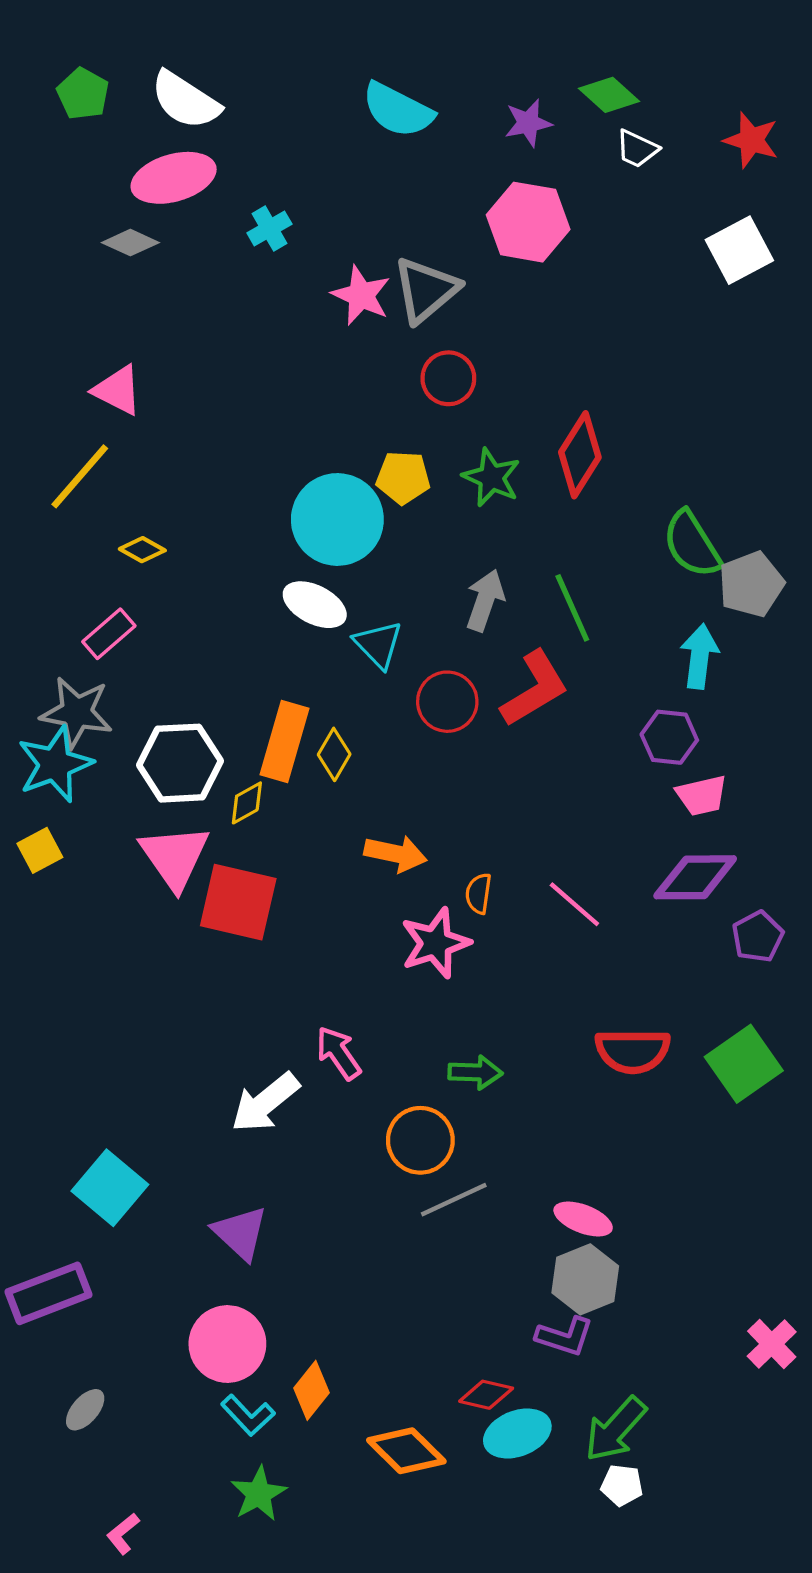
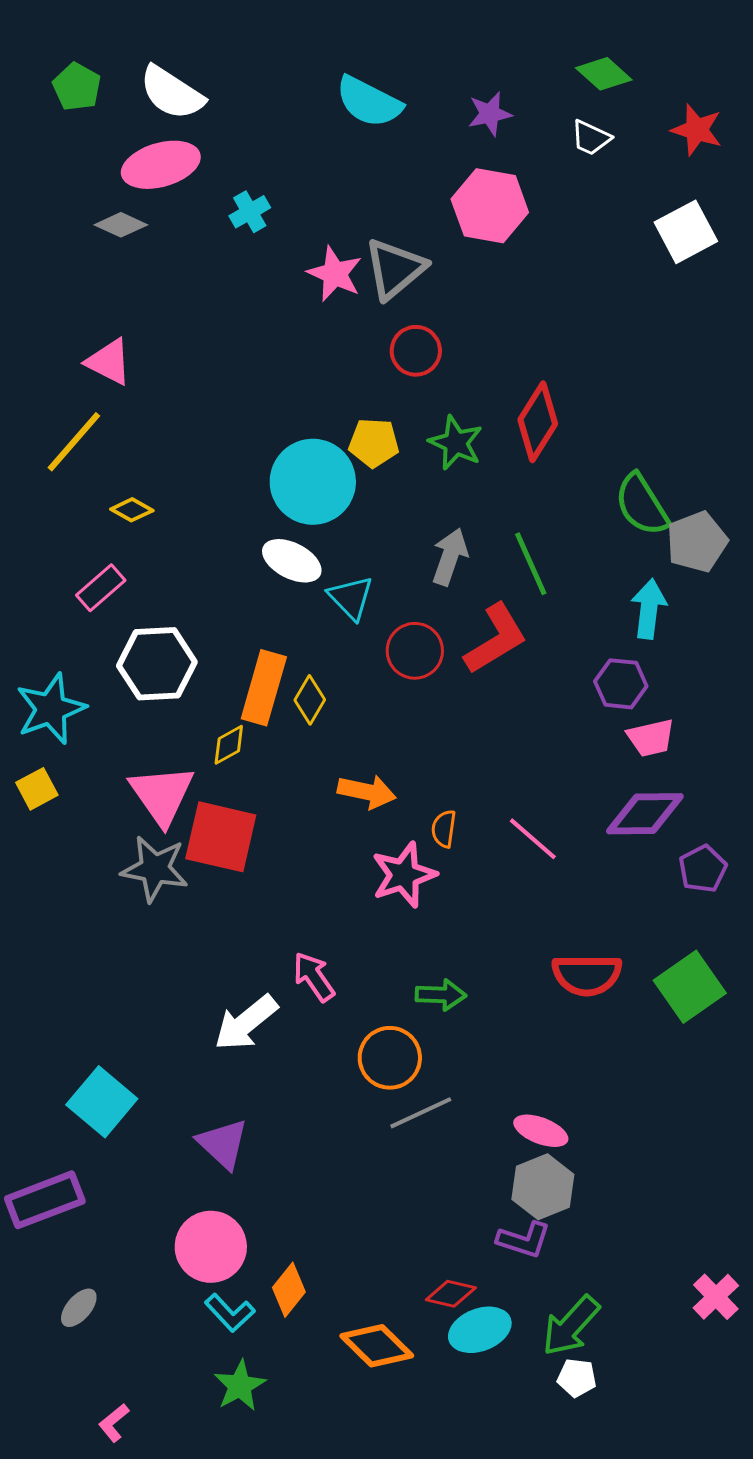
green diamond: (609, 95) -> (604, 74), moved
gray star: (77, 712) -> (155, 869), moved
white hexagon: (180, 763) -> (157, 664), moved
pink cross: (772, 1344) -> (716, 1297), moved

